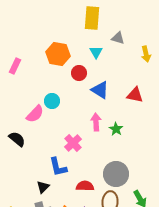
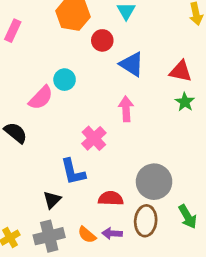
green star: (116, 129) -> (185, 102), moved

